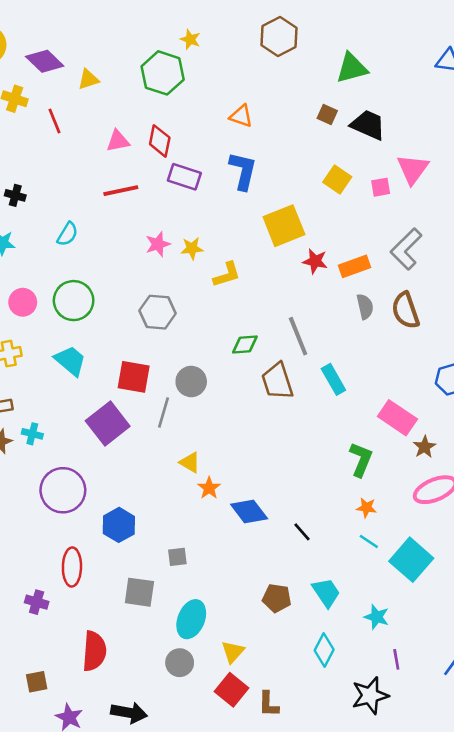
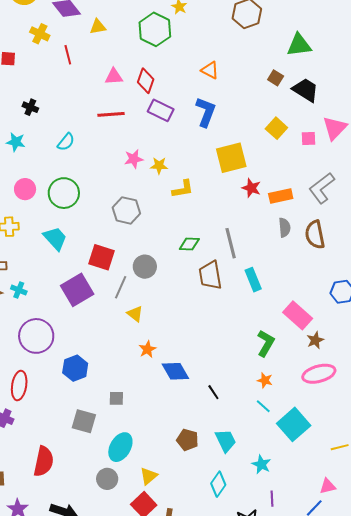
yellow triangle: (190, 463) -> (135, 314), moved
red ellipse: (72, 567) -> (19, 386), moved

